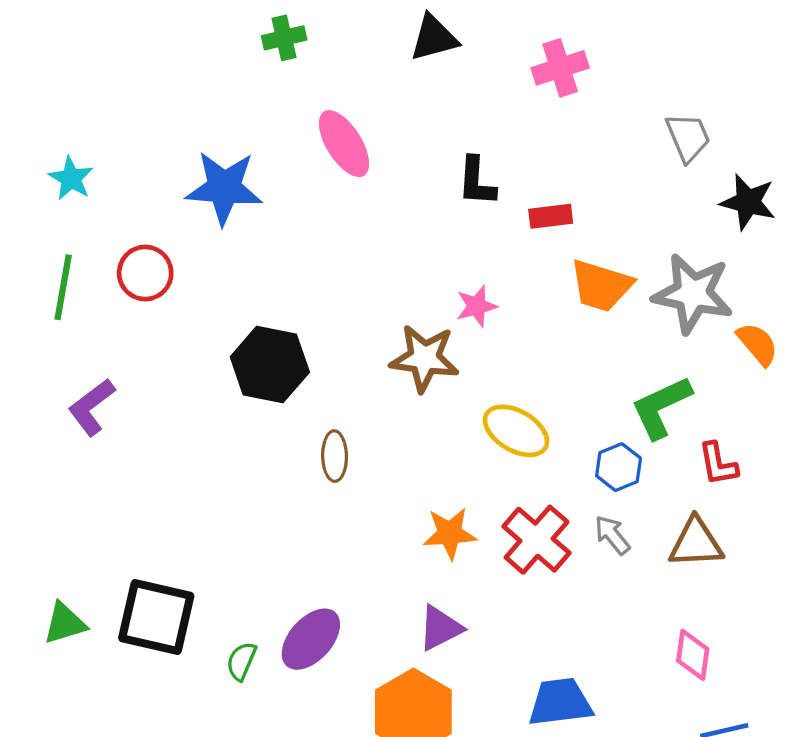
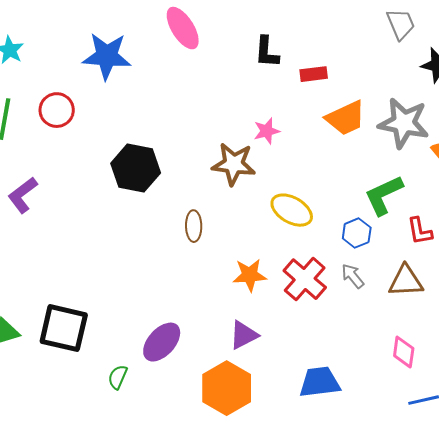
orange trapezoid: (601, 286) -> (346, 118), turned -42
brown ellipse: (335, 456) -> (194, 226), moved
green semicircle: (241, 661) -> (118, 377), moved

